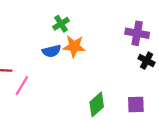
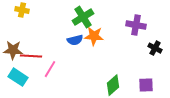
green cross: (61, 24) -> (83, 17), size x1.5
purple cross: (137, 33) -> (136, 25), moved

